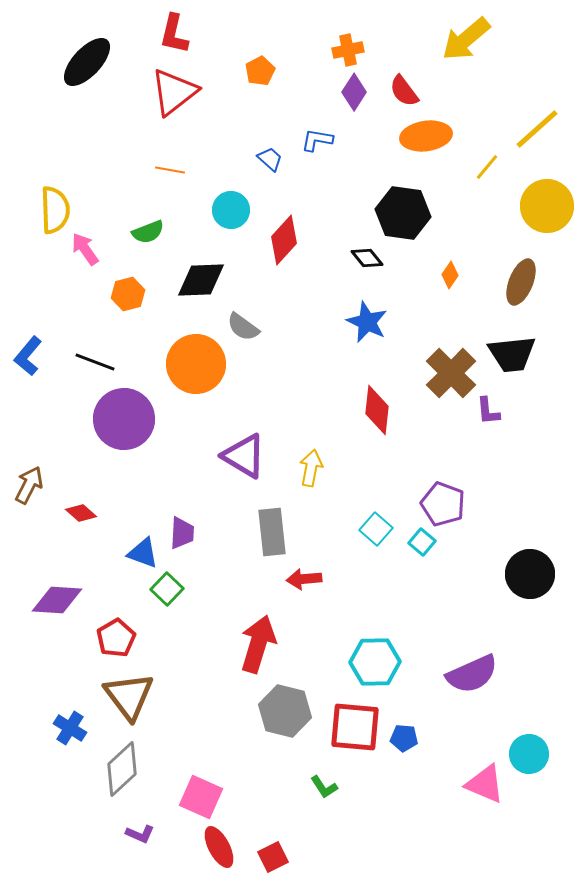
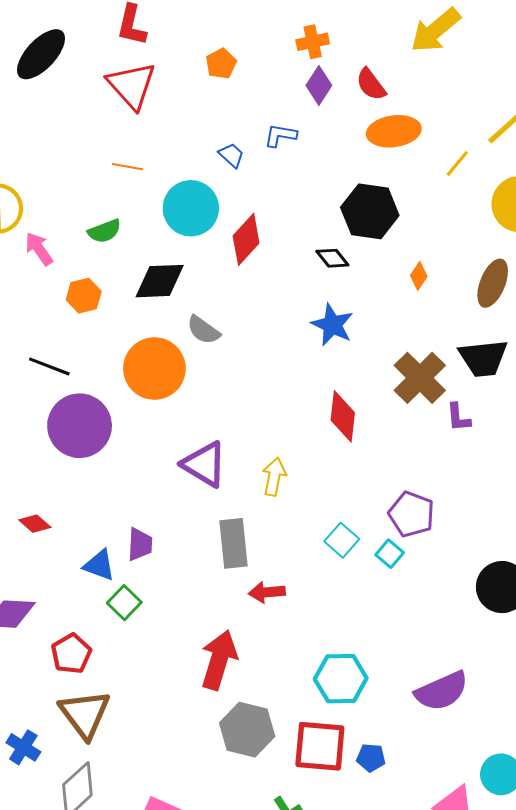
red triangle: (174, 92) -> (132, 85), turned -34
cyan circle: (231, 210) -> (191, 208), size x1.4

